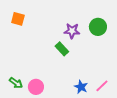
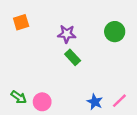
orange square: (18, 19) -> (21, 22), turned -32
purple star: (72, 31) -> (67, 34), moved

